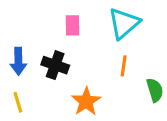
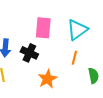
pink rectangle: (72, 25) -> (43, 28), size x1.5

